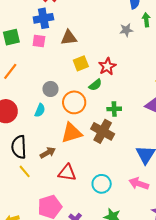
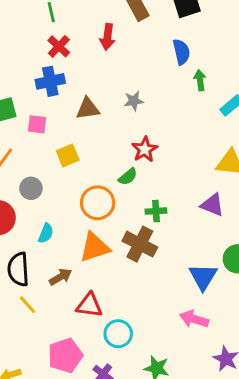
gray star: (126, 30) -> (134, 101), moved
pink square: (39, 41) -> (37, 124), moved
yellow square: (81, 63) -> (68, 155), moved
gray circle: (50, 89) -> (31, 188), moved
cyan semicircle: (40, 110) -> (46, 233), moved
cyan circle: (102, 184) -> (118, 334), moved

